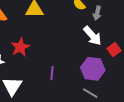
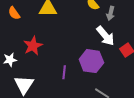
purple hexagon: (93, 69) -> (91, 61), moved

